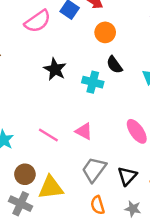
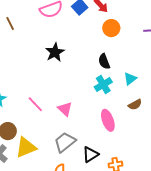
orange circle: (105, 32) -> (111, 28), moved
cyan cross: (93, 82) -> (103, 84), moved, turned 30
yellow triangle: (51, 188) -> (26, 147), turned -30

